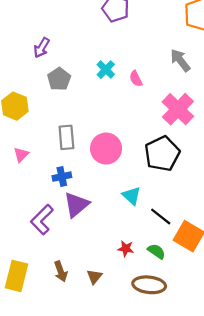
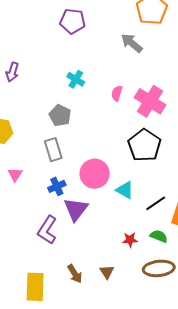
gray arrow: (180, 60) -> (132, 43), moved
gray pentagon: (59, 79) -> (60, 115), moved
pink semicircle: (136, 79) -> (117, 93), moved, turned 56
pink circle: (106, 149) -> (95, 174), moved
black line: (161, 216) -> (156, 203), turned -60

